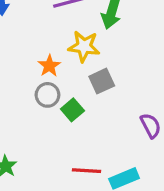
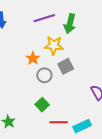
gray circle: (47, 95) -> (44, 75), moved
green square: (72, 110) -> (42, 105), moved

